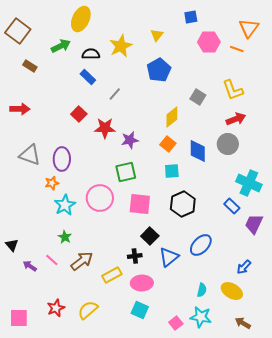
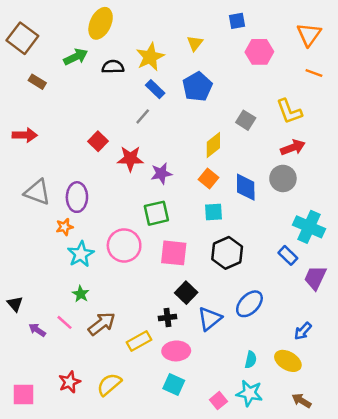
orange line: (237, 49) -> (314, 73), moved
blue rectangle: (88, 77) -> (155, 89), moved

